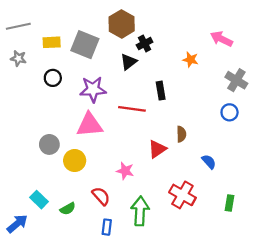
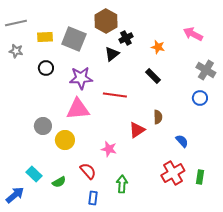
orange star: (190, 60) -> (158, 47), moved
black rectangle: (161, 91) -> (153, 76), moved, turned -35
red cross: (182, 195) -> (173, 173), moved, turned 30
green arrow: (140, 211) -> (122, 184), size x0.7

